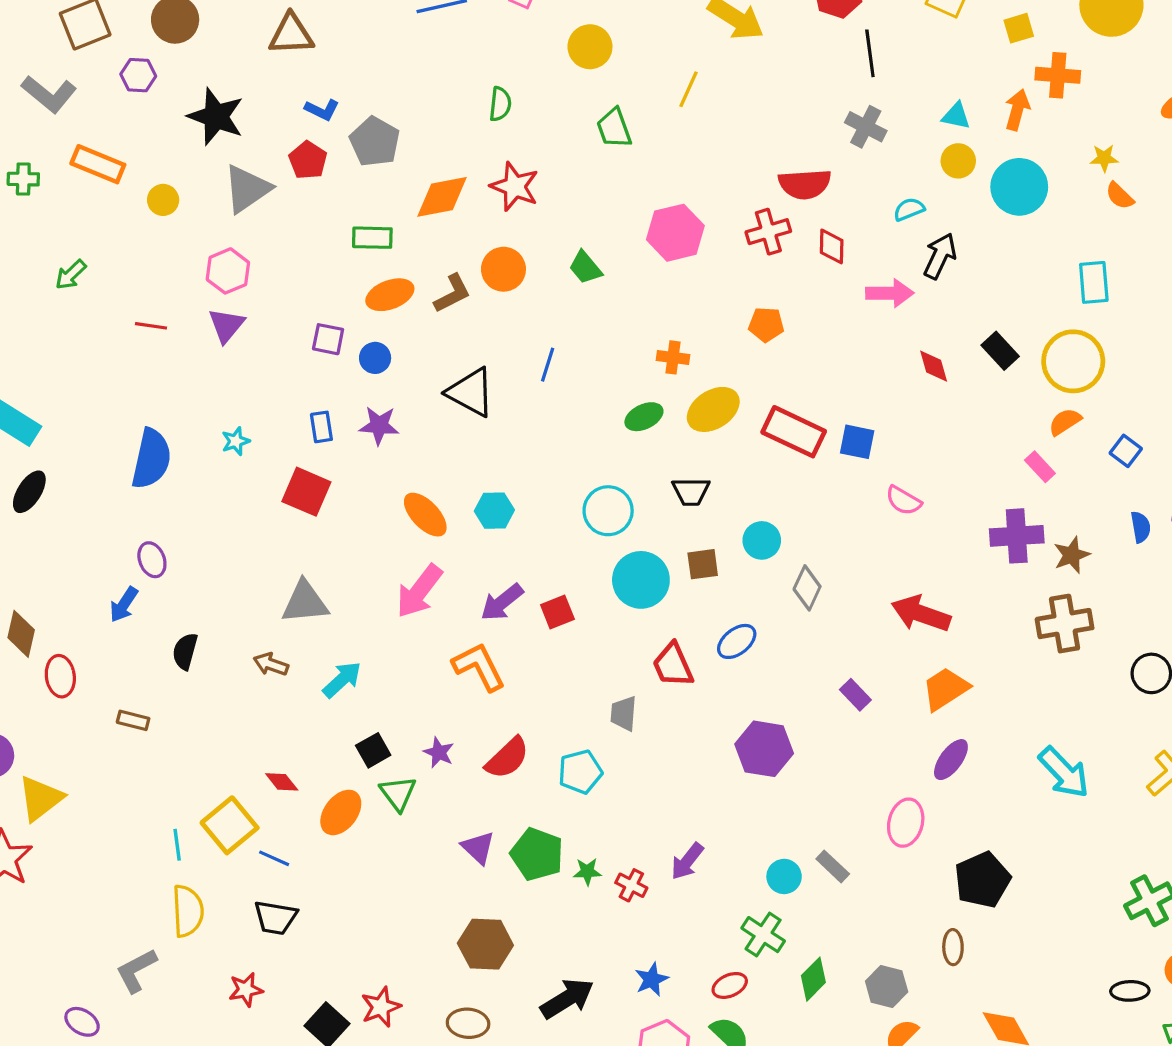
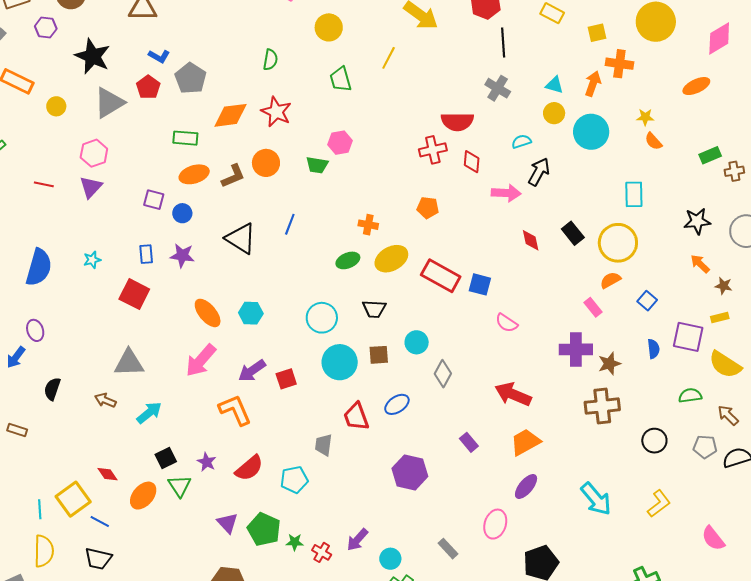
pink hexagon: (675, 233) -> (340, 143), moved, size x0.7
green trapezoid: (585, 268) -> (317, 165), turned -45
cyan circle: (784, 876) -> (390, 559), moved

